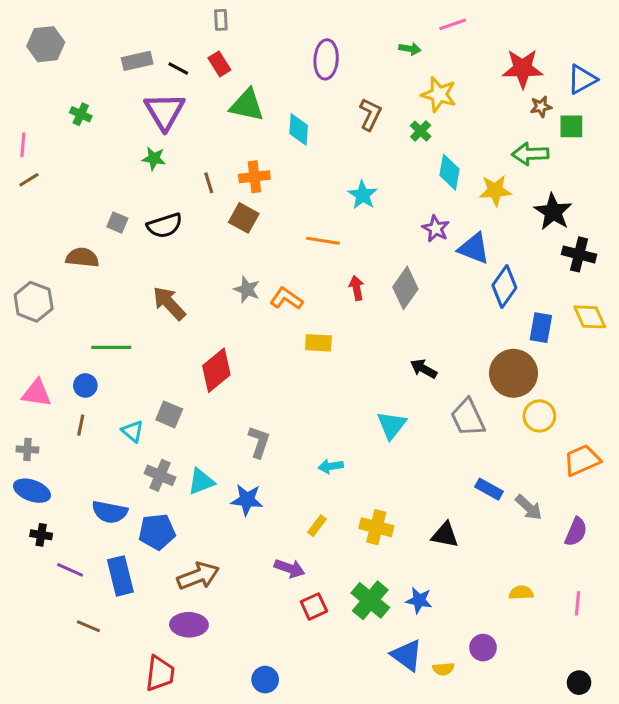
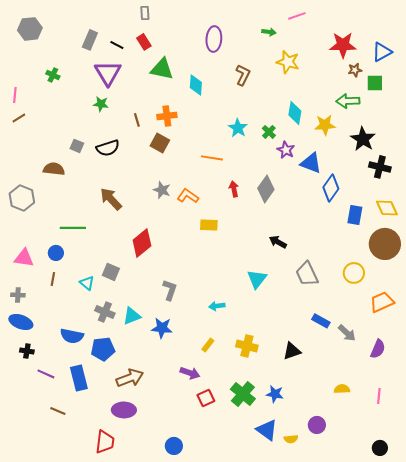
gray rectangle: (137, 61) -> (90, 40), turned -54
green cross: (421, 131) -> (269, 132), moved
brown circle: (513, 373) -> (385, 244), moved
black triangle: (445, 535) -> (292, 351), turned -30

